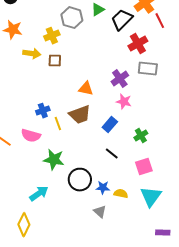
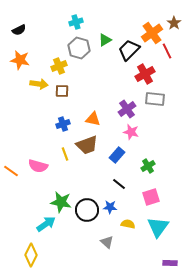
blue cross: (43, 111) -> (63, 124), moved
green star: (54, 160) -> (61, 202), moved
blue star: (103, 188) -> (110, 207), moved

